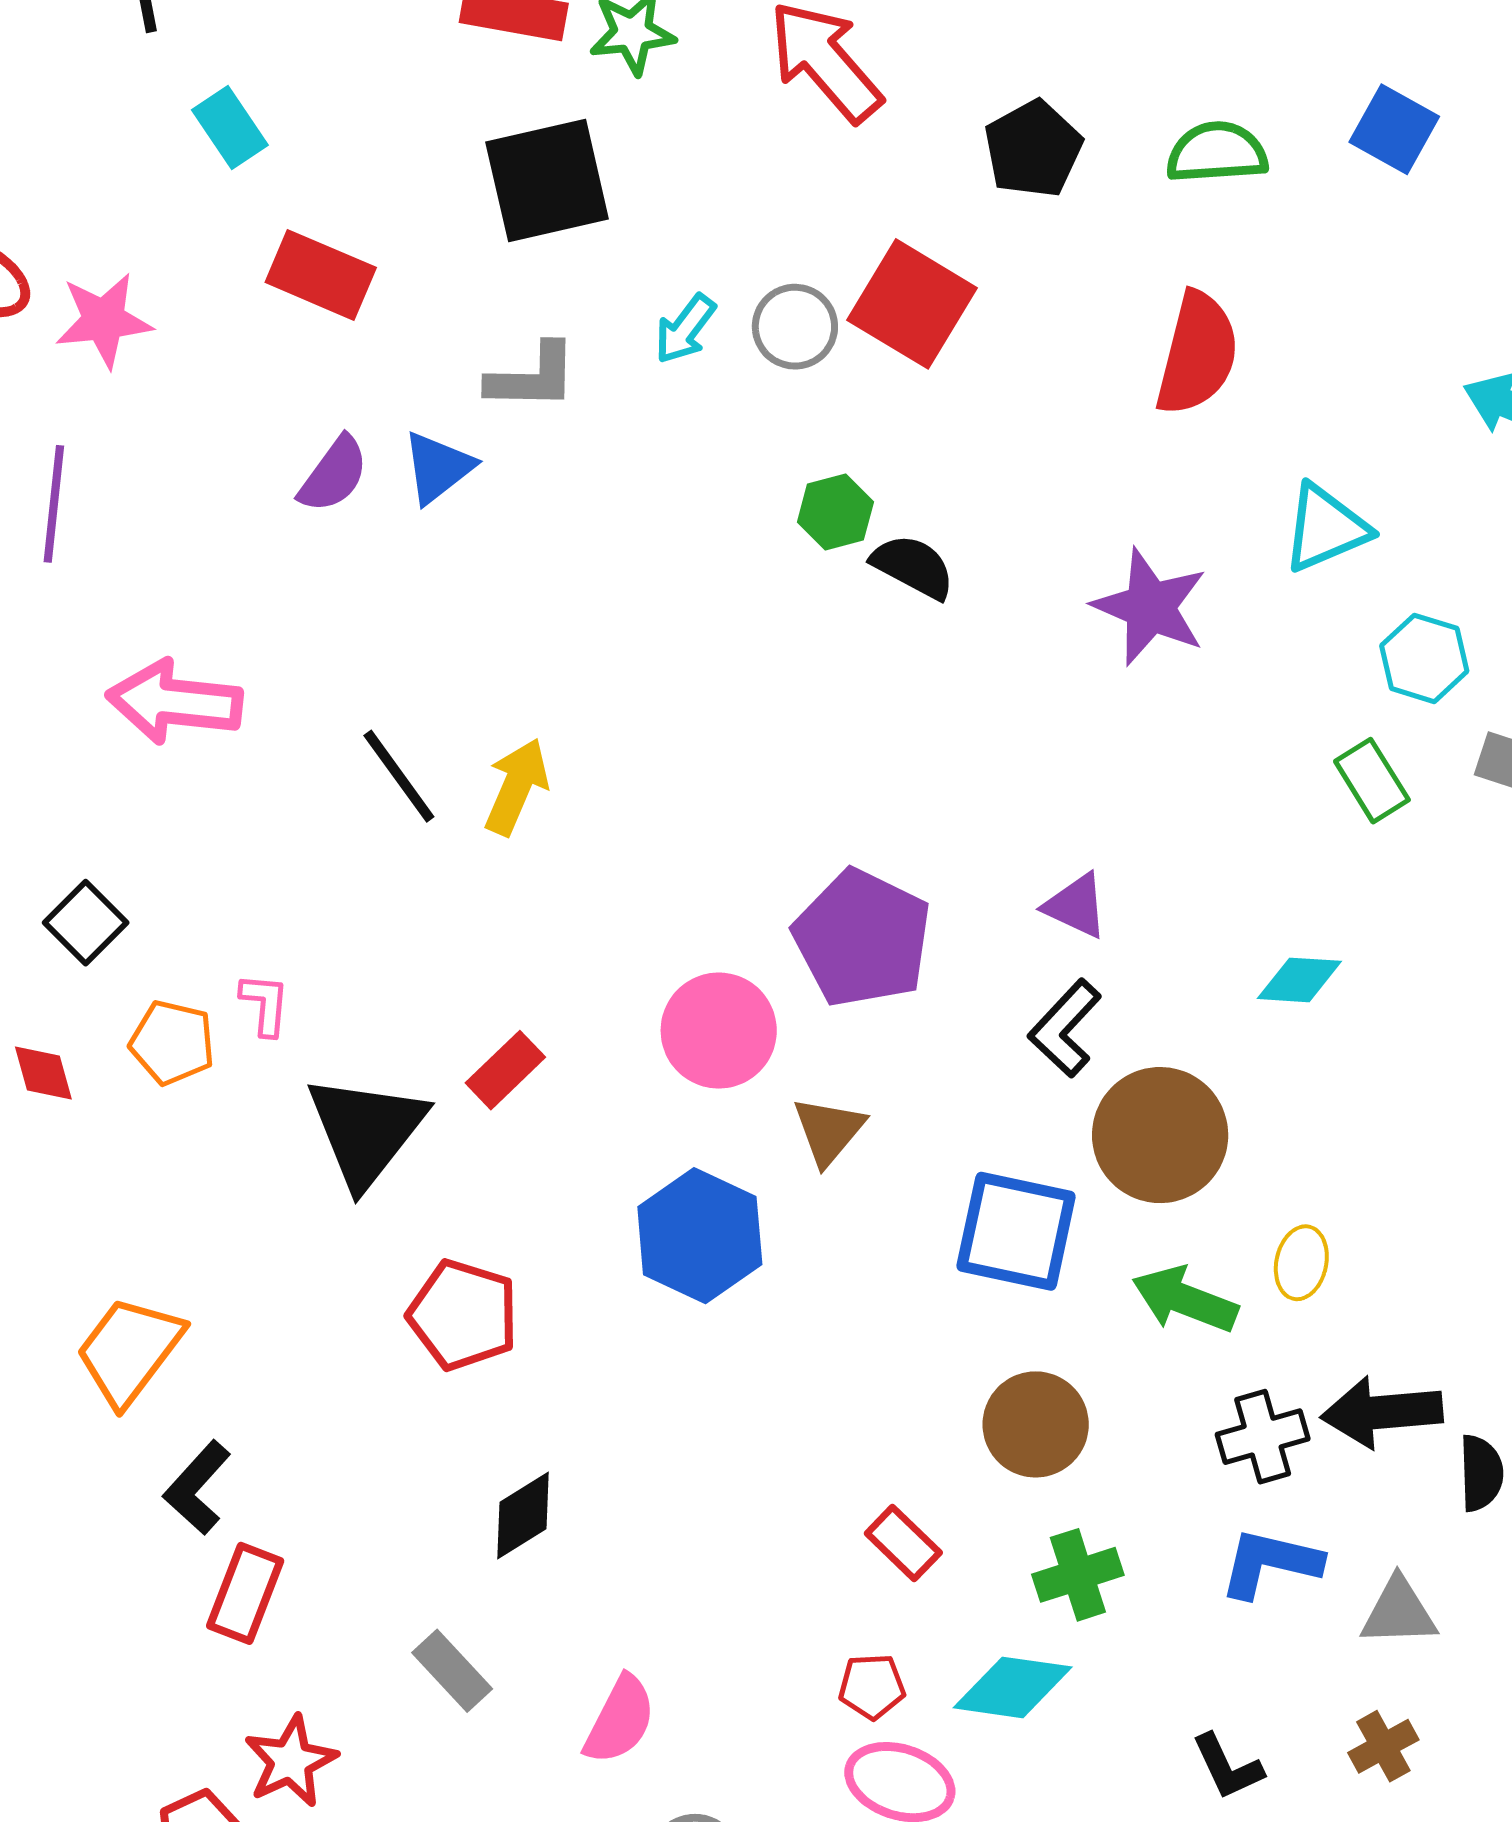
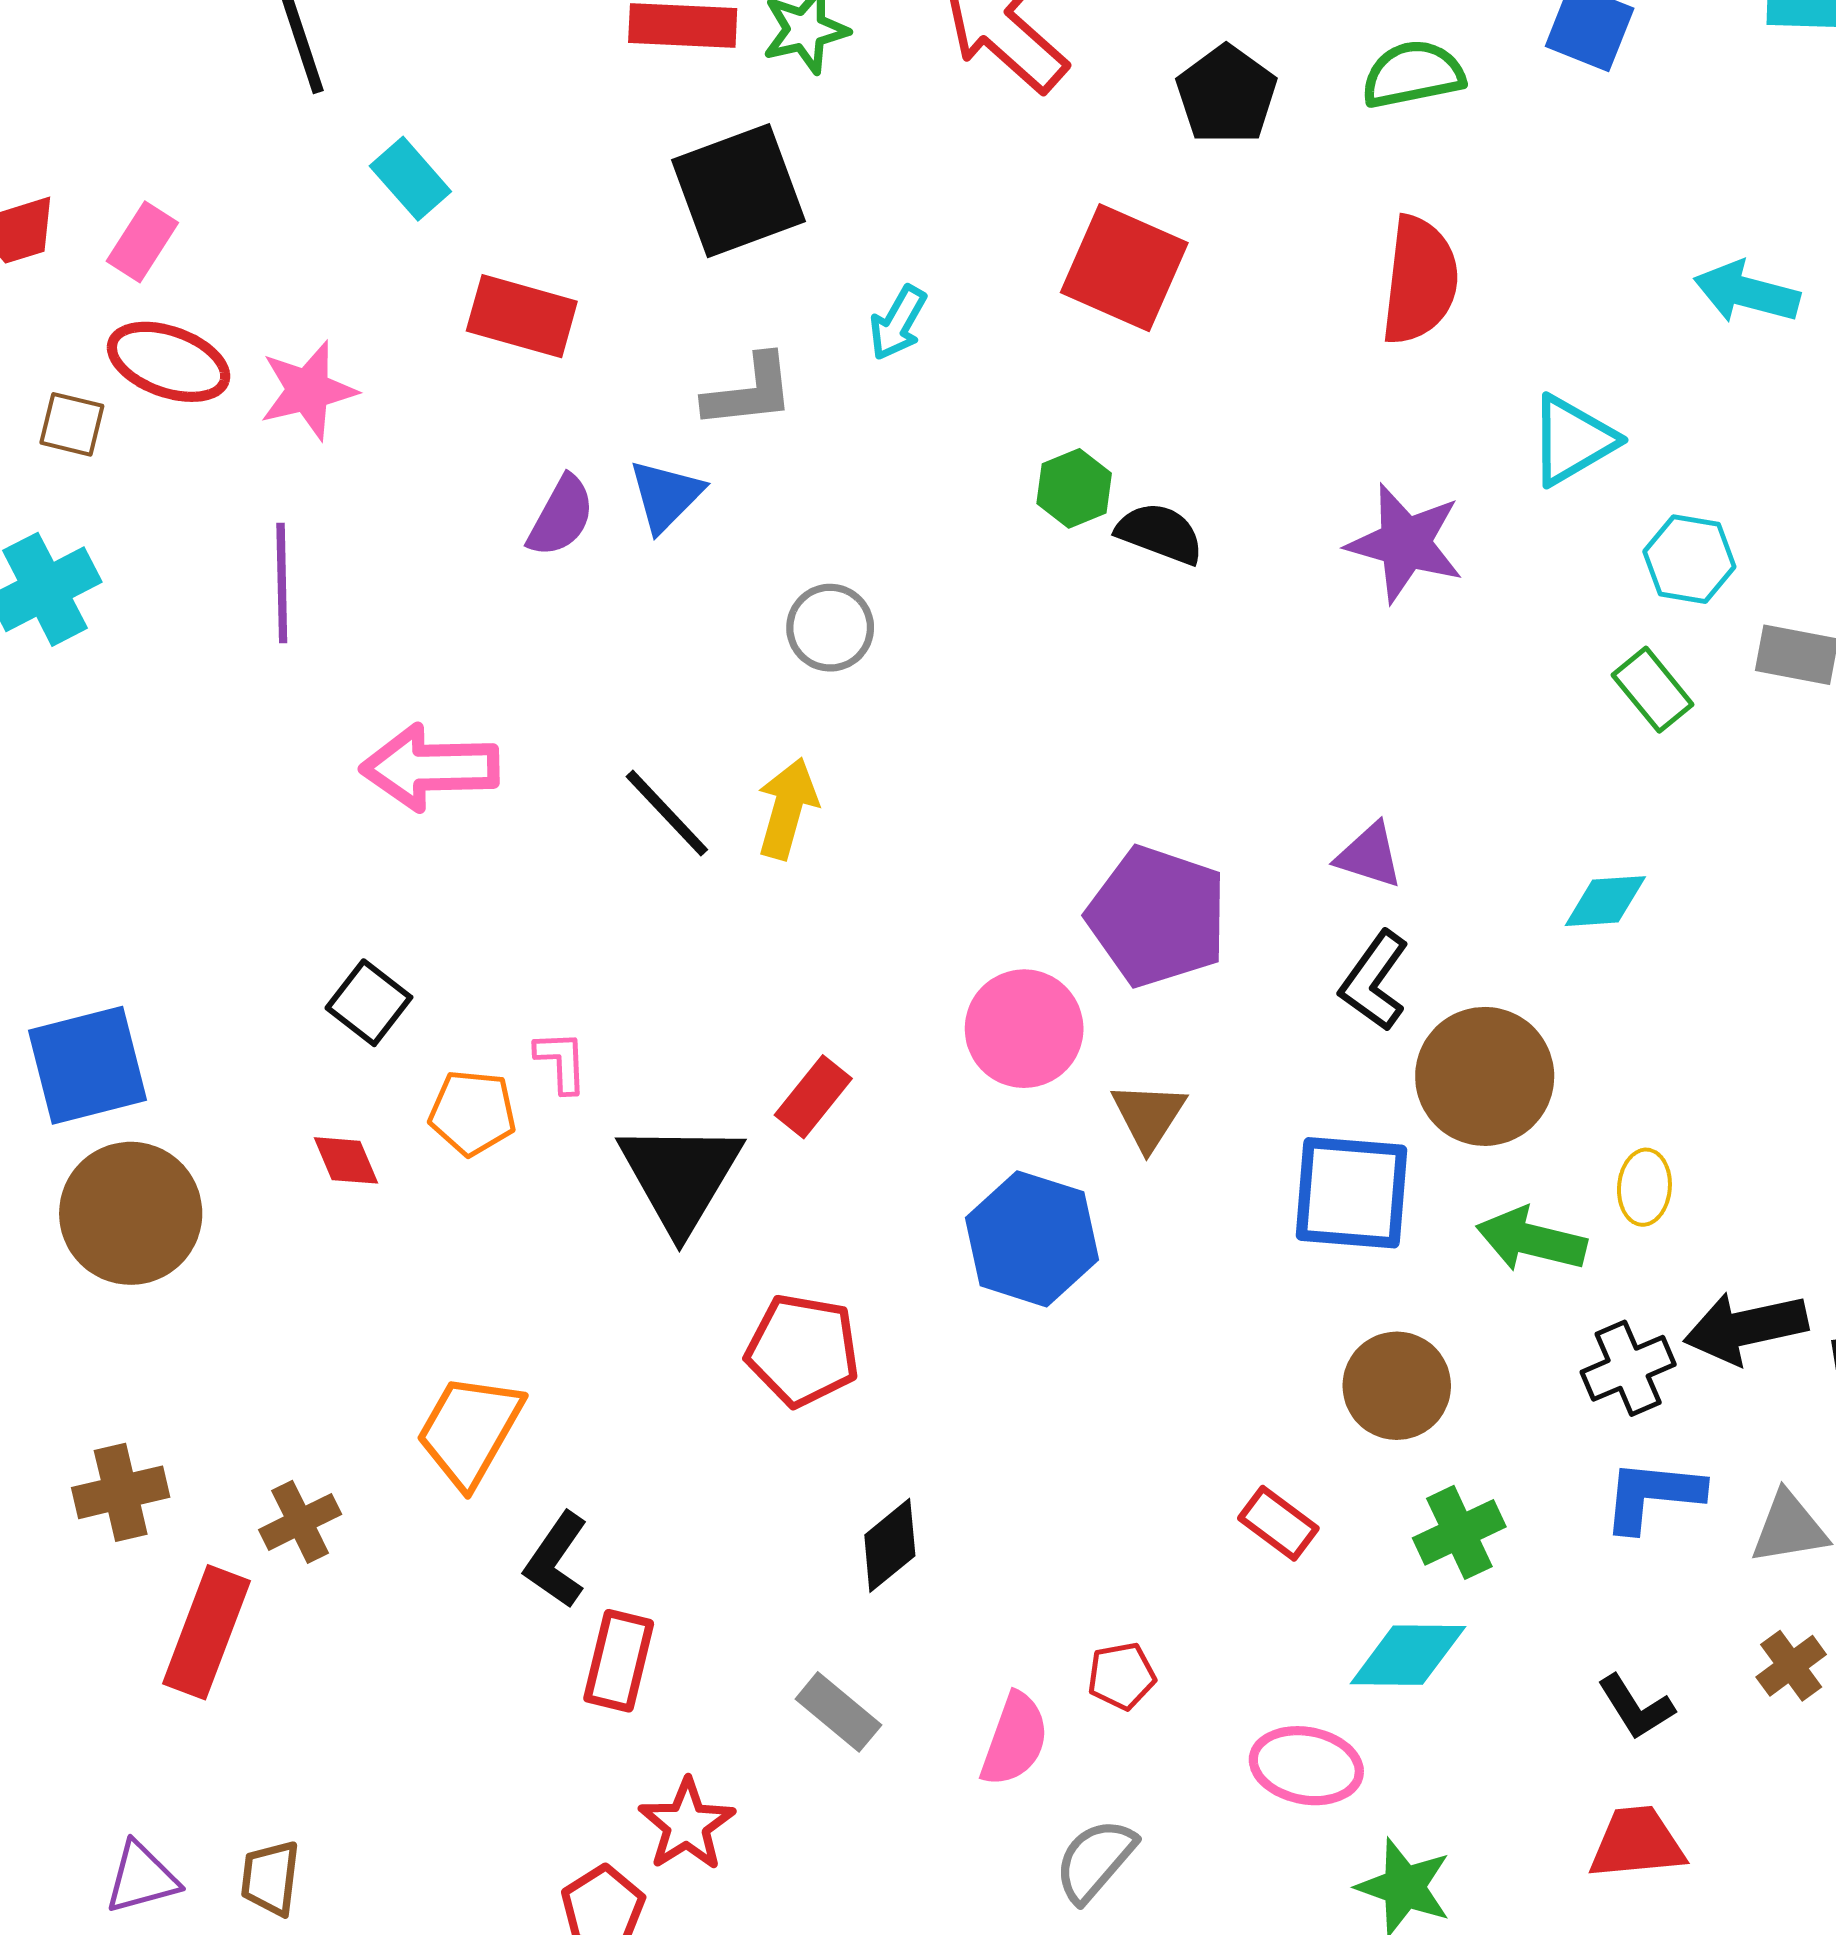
gray circle: (795, 327) -> (830, 628), moved
red pentagon: (872, 1687) -> (1121, 1676), moved

